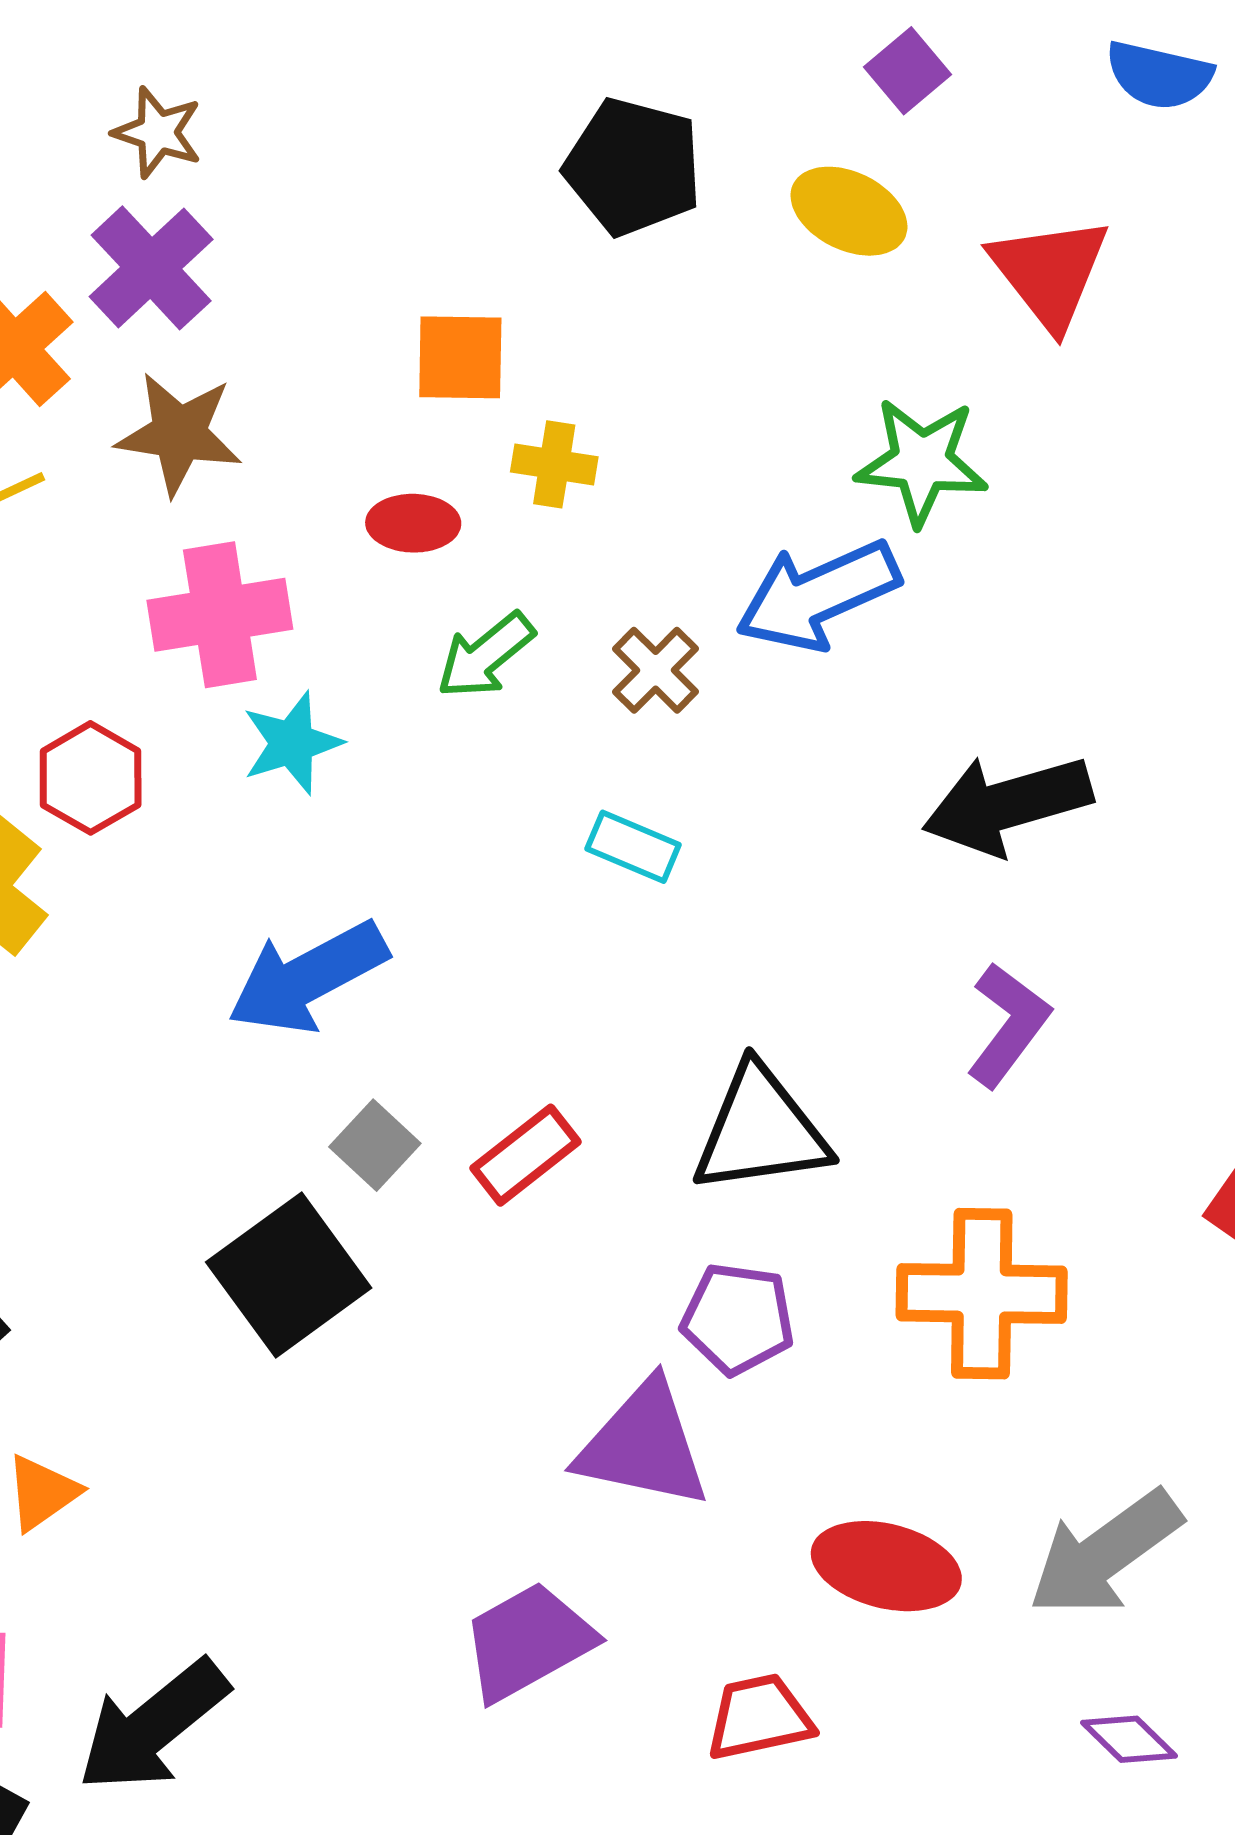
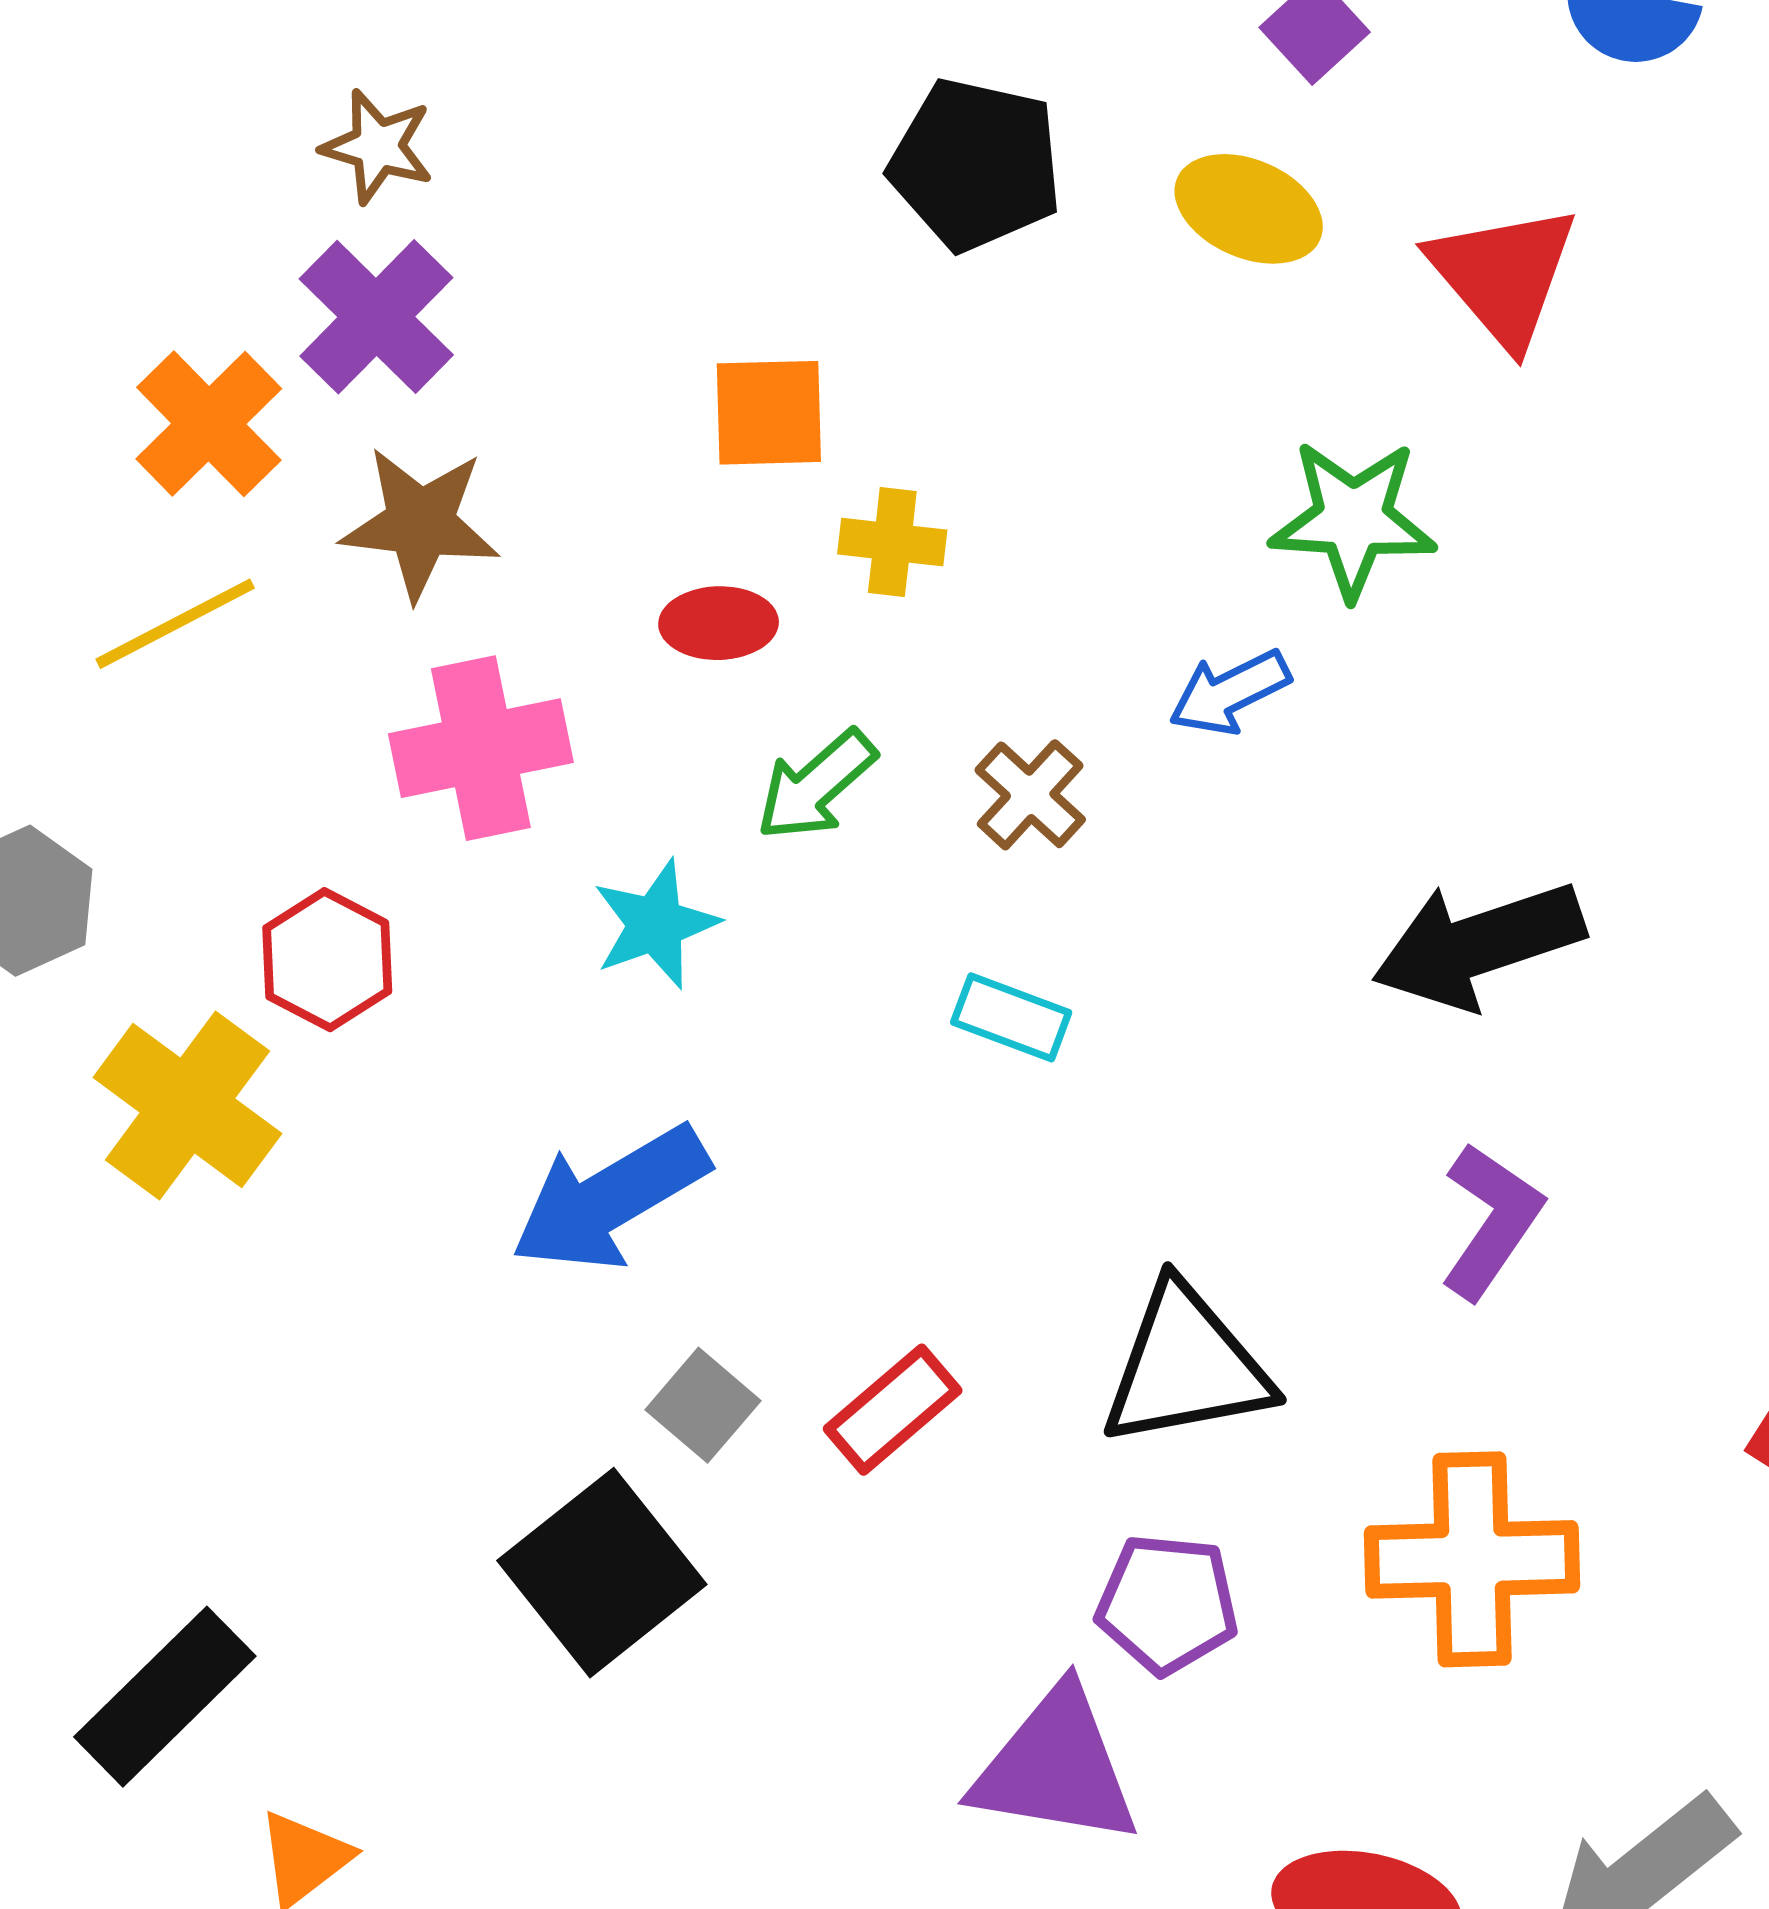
blue arrow: (818, 595) -> (1230, 692), size x0.6
cyan star: (292, 743) -> (655, 924), moved

